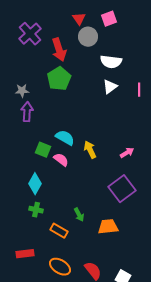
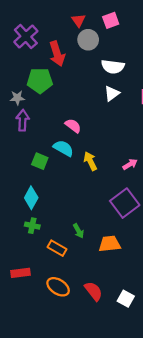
green pentagon: (59, 79) -> (40, 81), moved, turned 30
pink semicircle: (61, 160) -> (73, 126), moved

